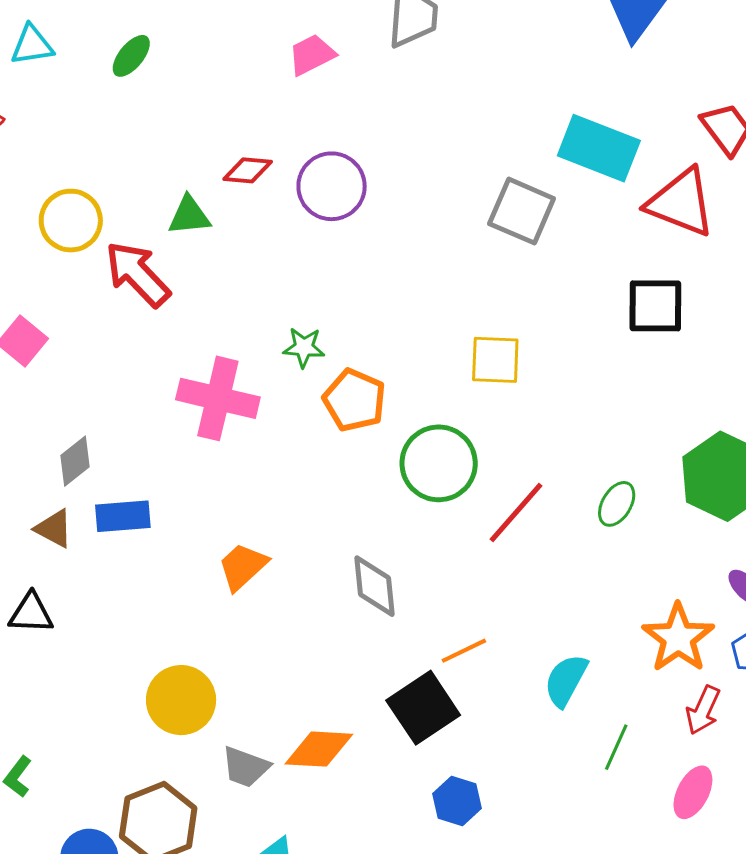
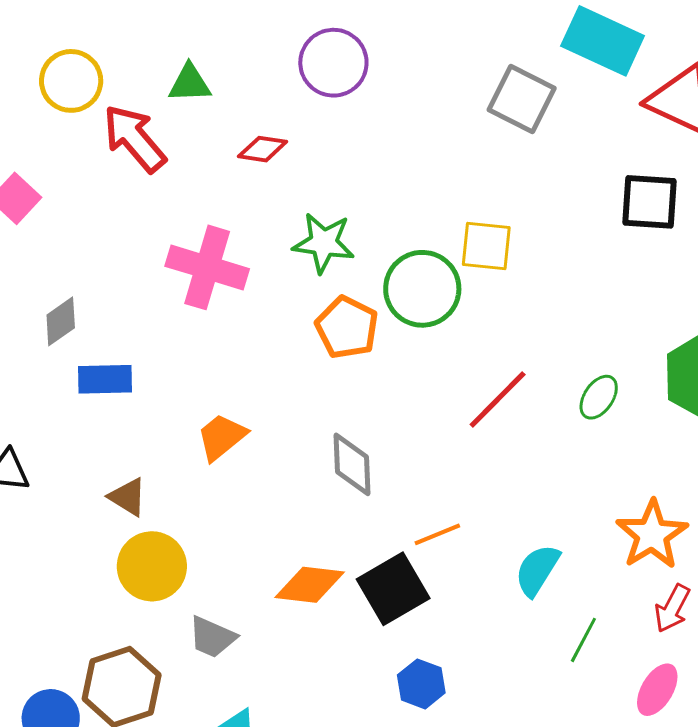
red diamond: (248, 170) -> (263, 149), moved
green star: (304, 347) -> (324, 243), moved, size x1.5
orange pentagon: (354, 400) -> (347, 327), moved
green circle: (439, 463) -> (422, 289), moved
brown triangle: (54, 529) -> (128, 497), moved
orange diamond: (319, 749) -> (310, 585), moved

